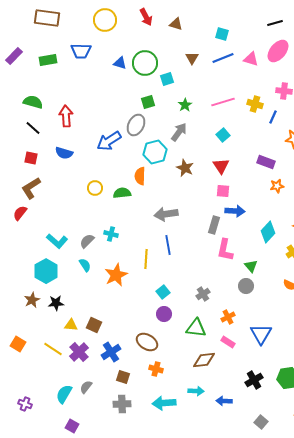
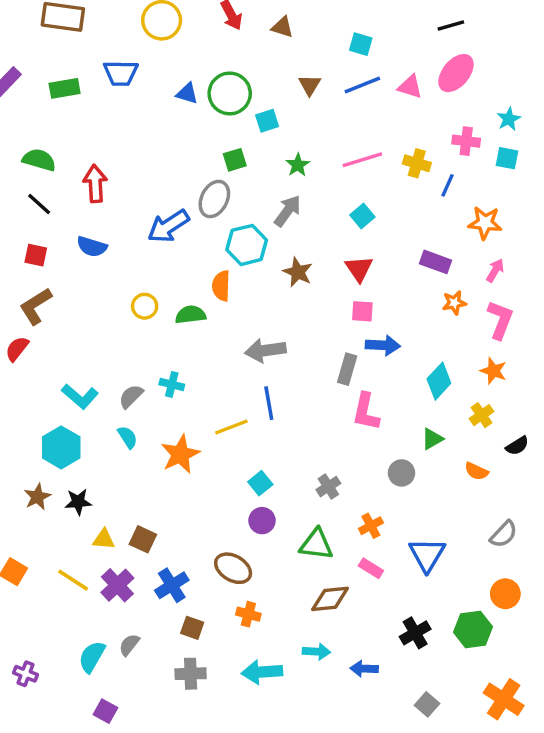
yellow line: (146, 259) -> (231, 427), turned 66
green triangle: (251, 266) -> (432, 439), moved, turned 40

